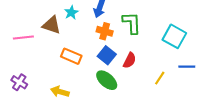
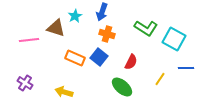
green L-shape: (132, 23) -> (146, 28), moved, turned 125
blue square: (107, 55) -> (99, 57), moved
green ellipse: (107, 80) -> (122, 87), moved

